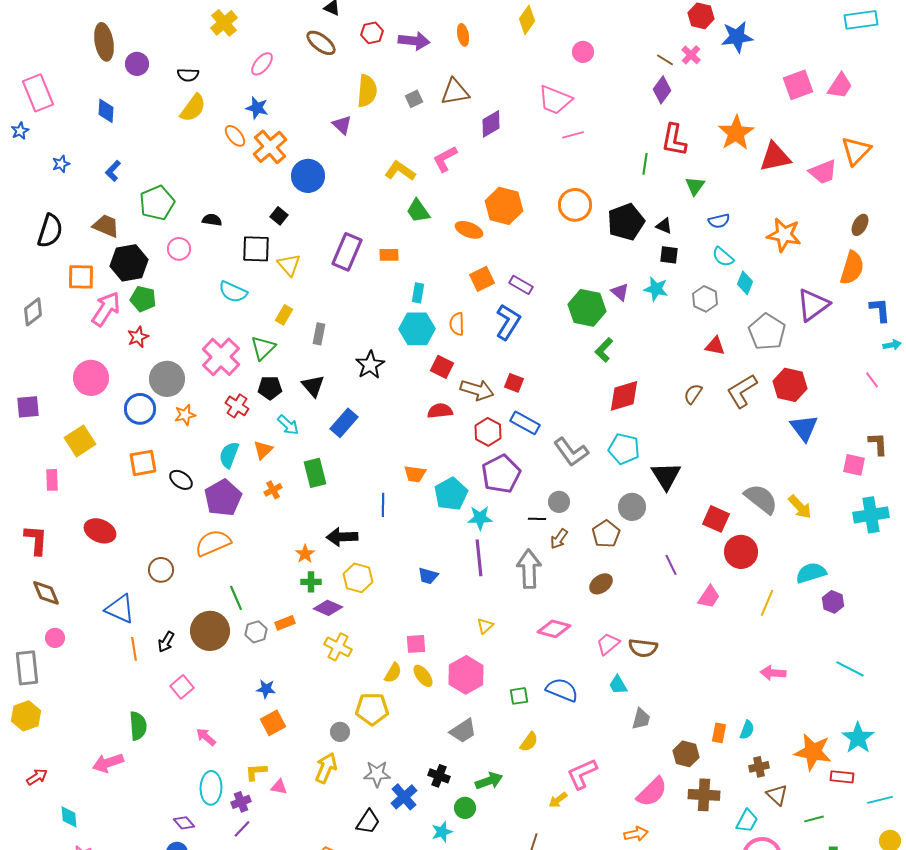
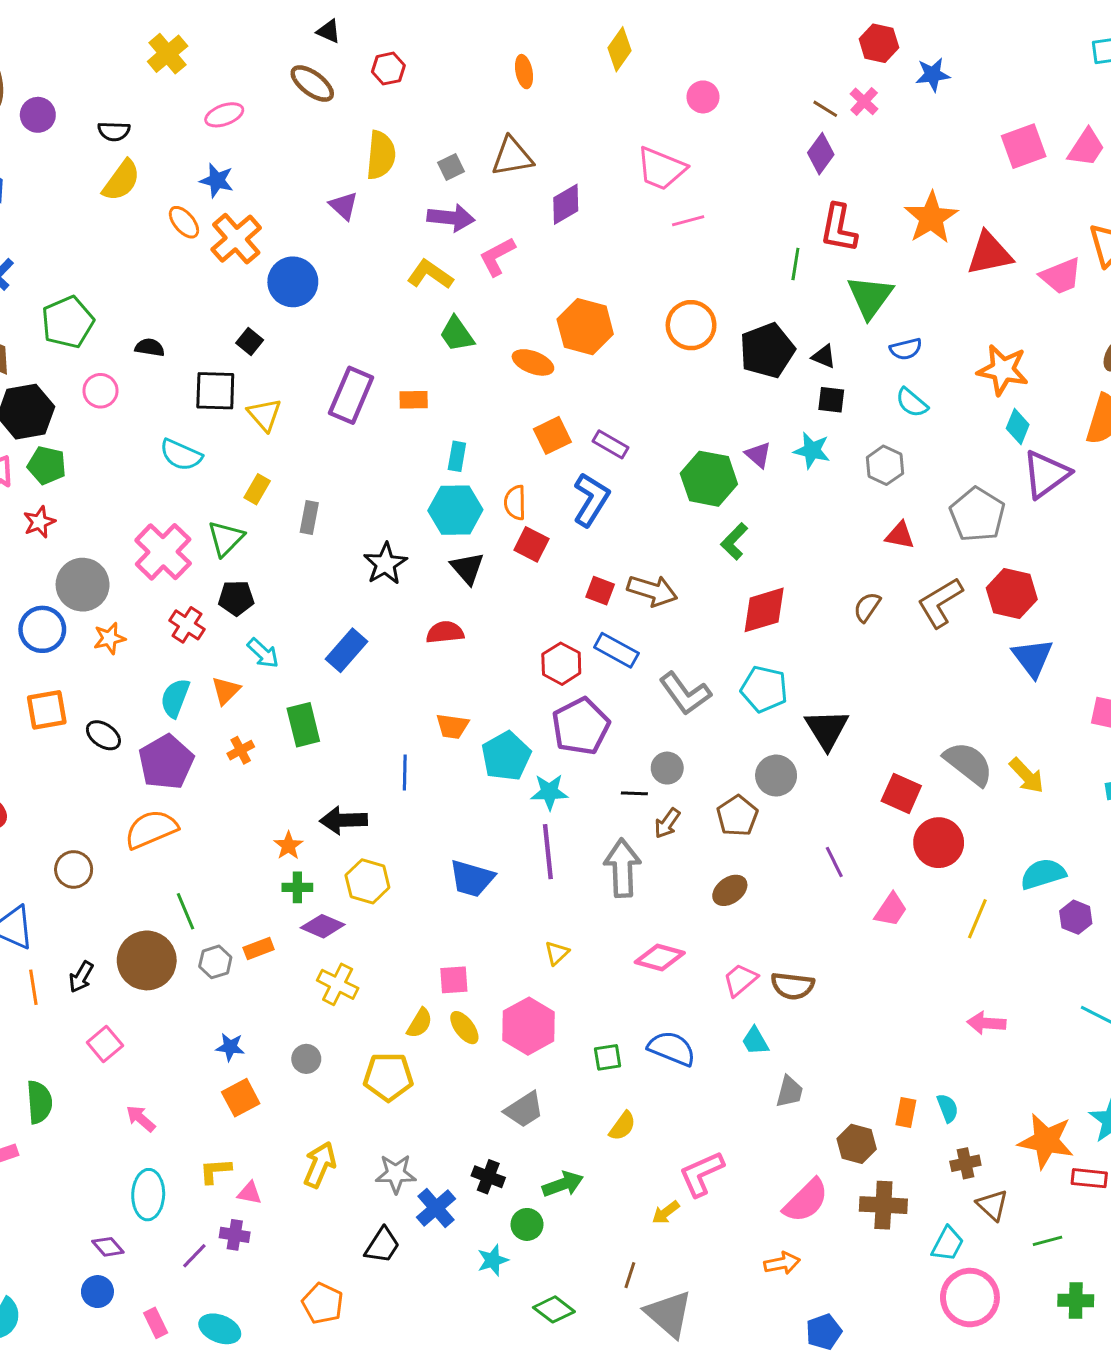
blue star: (737, 37) -> (933, 75), size x0.7
purple arrow: (414, 41) -> (451, 218), moved
pink ellipse: (262, 64) -> (224, 115), turned 30
green triangle: (695, 186) -> (870, 297), size x1.6
cyan diamond: (745, 283) -> (1018, 427), moved
red square: (442, 367) -> (531, 544), moved
black triangle: (313, 386) -> (467, 568), moved
brown arrow: (477, 390) -> (652, 591), moved
red semicircle: (440, 411) -> (445, 632), moved
blue trapezoid: (428, 576) -> (472, 878), size x1.5
cyan semicircle: (747, 730) -> (948, 1108), turned -42
gray circle: (340, 732) -> (306, 1059), moved
purple cross: (241, 802) -> (235, 1235), moved, turned 30

